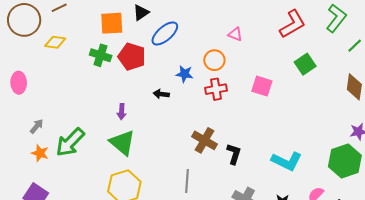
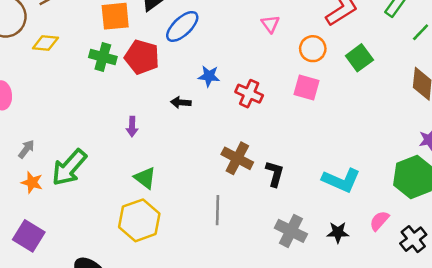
pink triangle: (235, 34) -> (270, 24), turned 35
orange circle: (214, 60) -> (313, 49), moved
red cross: (216, 89) -> (249, 94), turned 35
green triangle: (122, 143) -> (145, 178), moved, size x0.7

